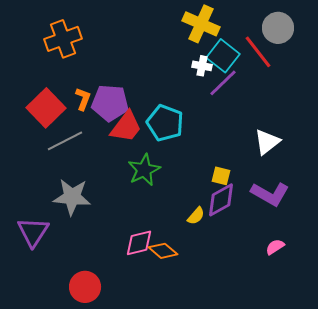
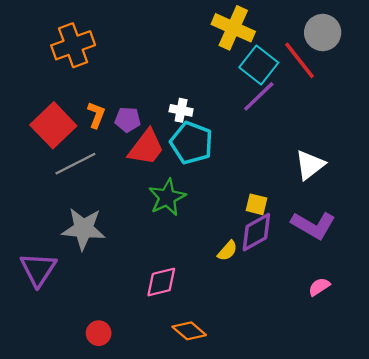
white cross: (202, 66) -> (181, 110), moved
purple pentagon: (110, 103) -> (128, 120), size x0.6
orange diamond: (163, 251) -> (189, 331), moved
red circle: (85, 287) -> (99, 333), size x0.7

